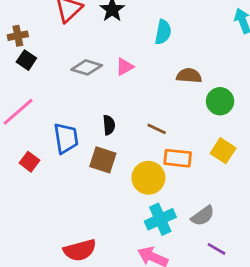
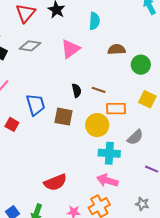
gray diamond: (87, 67) -> (30, 46), moved
pink triangle: (125, 67) -> (70, 49), size x1.5
black semicircle: (109, 125) -> (77, 91), moved
gray semicircle: (203, 216) -> (135, 137), moved
cyan cross: (160, 219) -> (109, 153), turned 35

